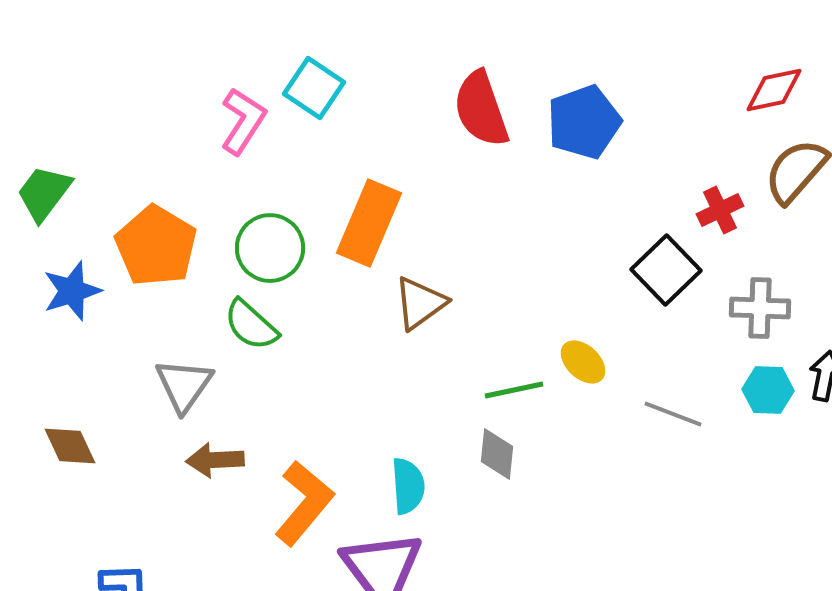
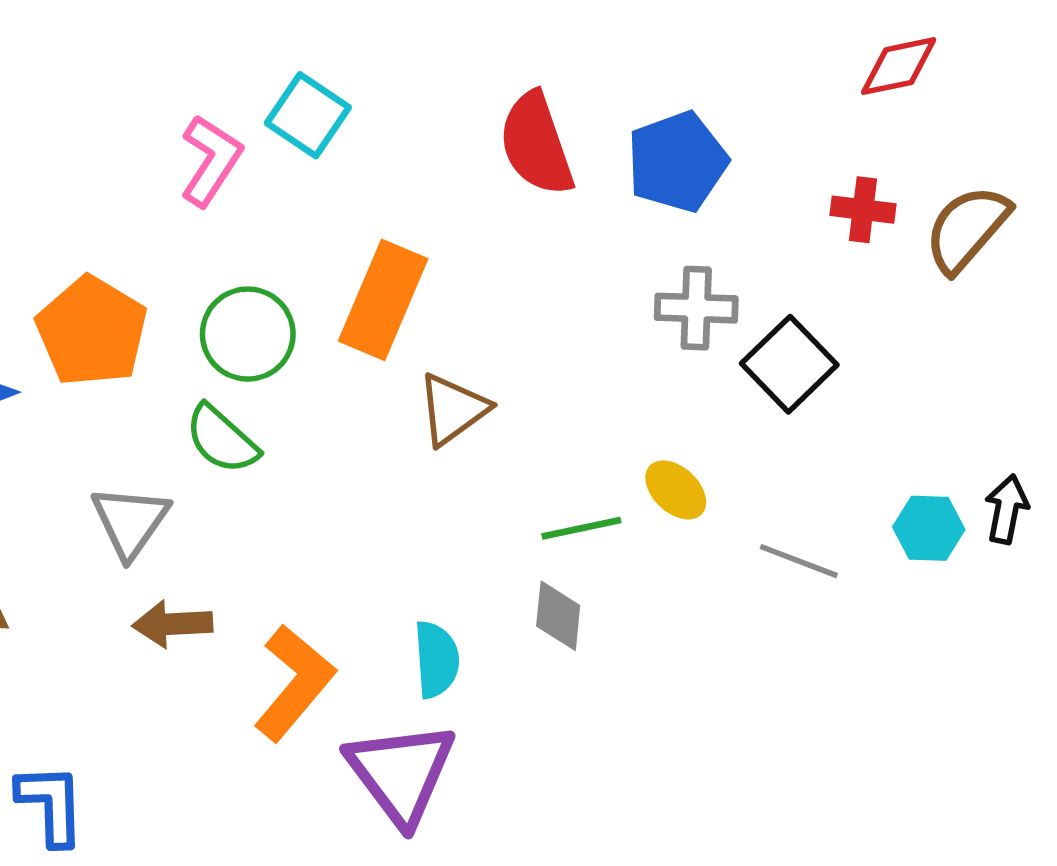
red diamond: (774, 90) -> (899, 66), moved
red cross: (720, 210) -> (863, 210), moved, turned 33
gray cross: (760, 308) -> (696, 308), moved

